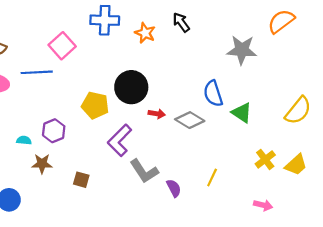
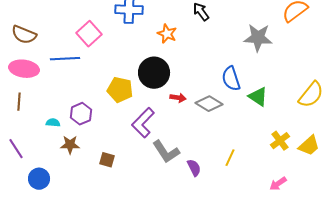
orange star: (145, 33) -> (167, 34), moved
pink arrow: (263, 205) -> (278, 184), turned 132

